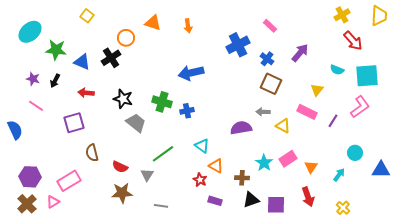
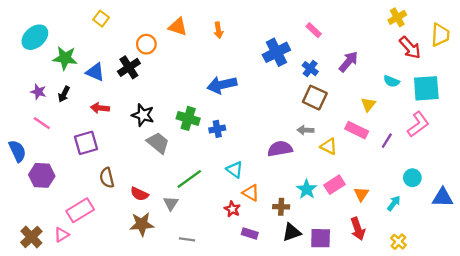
yellow trapezoid: (379, 16) -> (440, 35), moved
purple hexagon: (30, 177) -> (42, 175), moved

